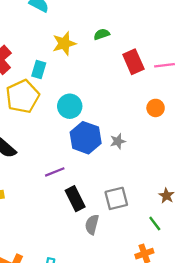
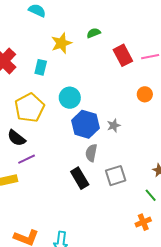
yellow pentagon: (22, 96) -> (30, 108), moved
purple line: (55, 172) -> (27, 159), moved
gray semicircle: (92, 224) -> (91, 153), moved

